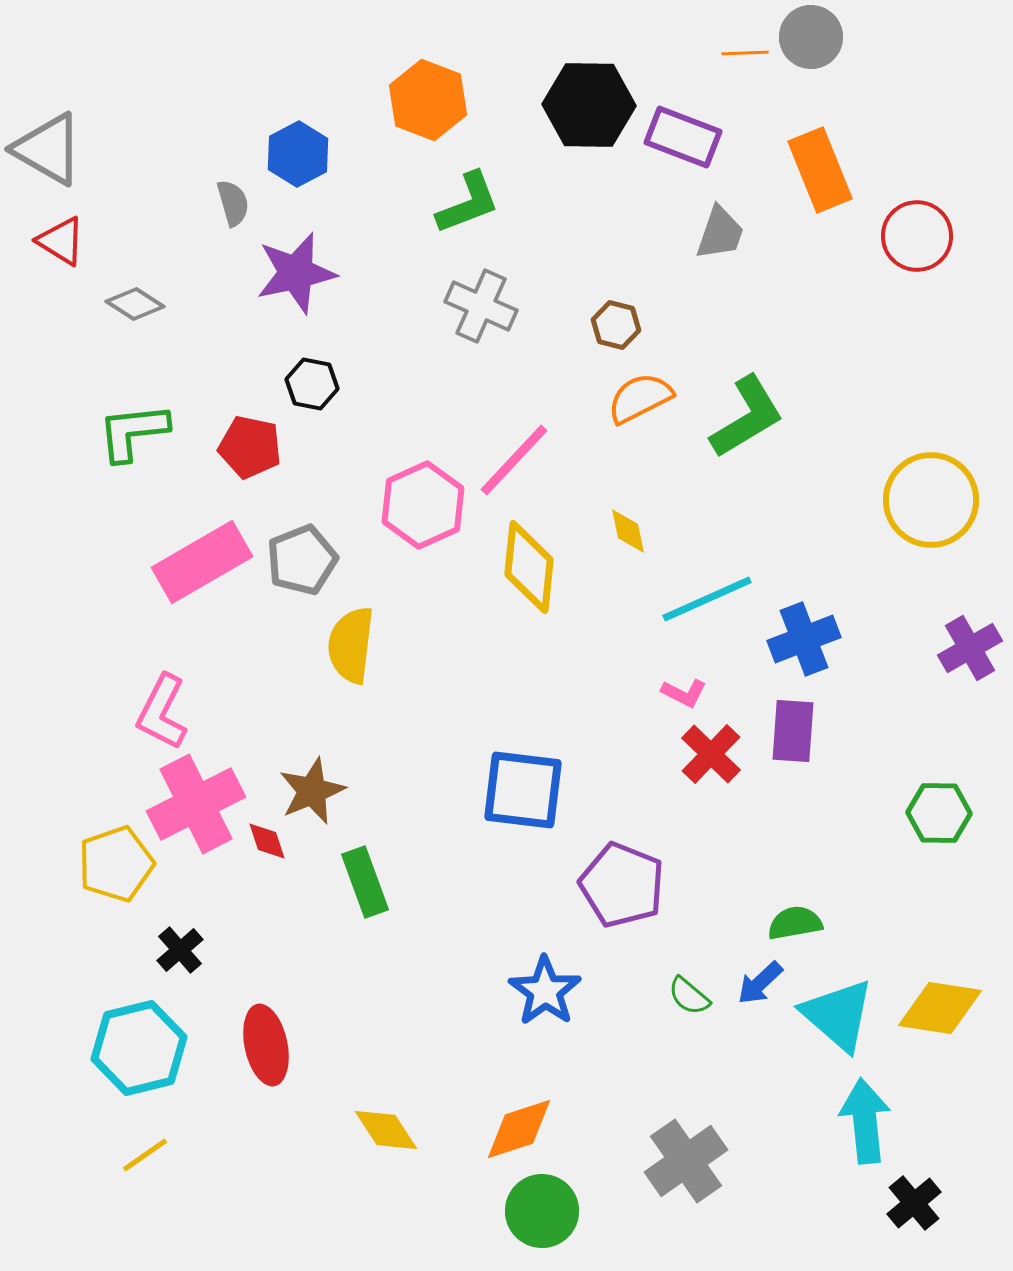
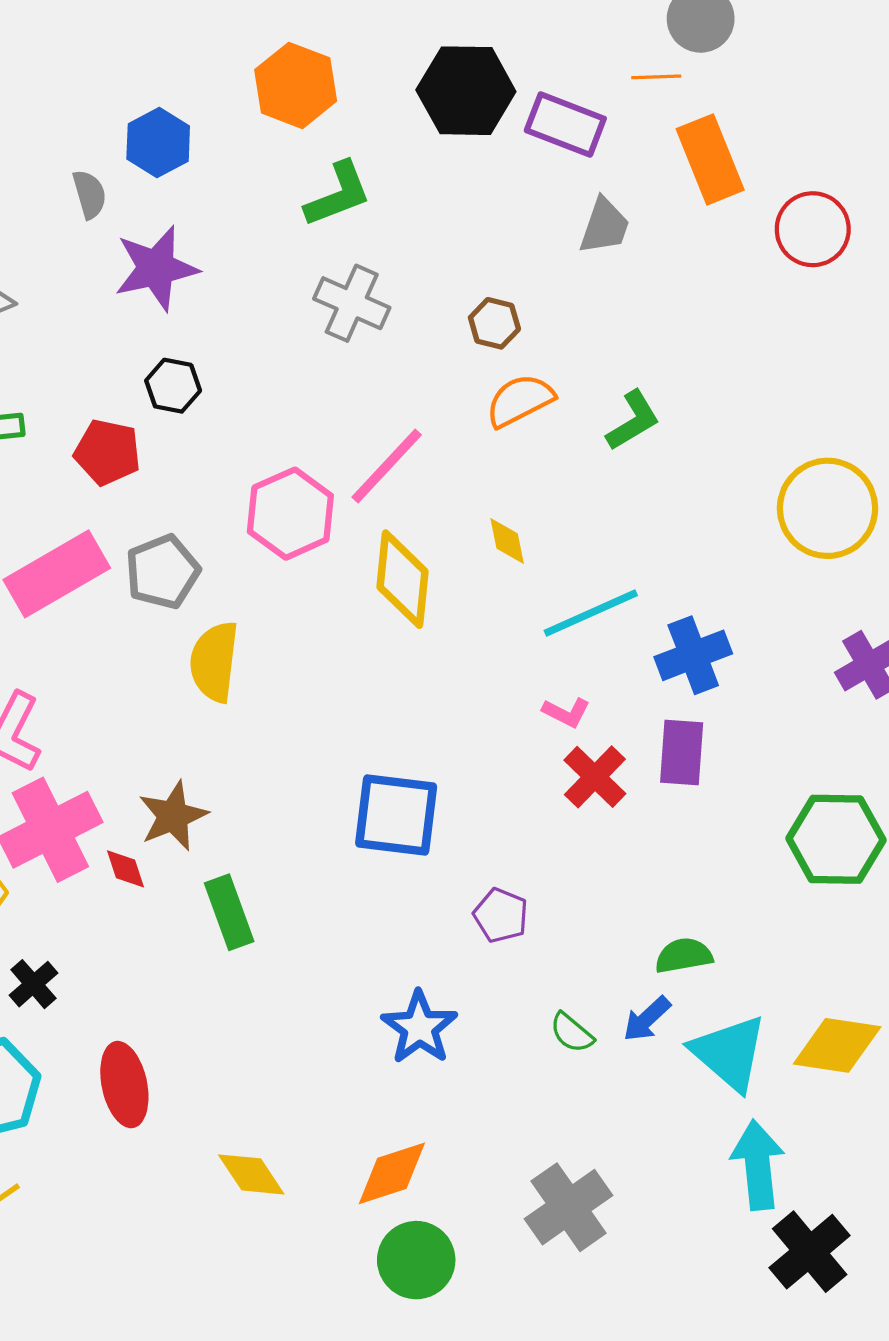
orange line: (745, 53) -> (656, 77), moved
green L-shape: (747, 417) -> (633, 421), size x0.7
green hexagon: (939, 813) -> (836, 839), size x1.4
purple pentagon: (622, 885) -> (501, 915), size x0.6
black cross: (914, 1203) -> (810, 1252), size x1.4

